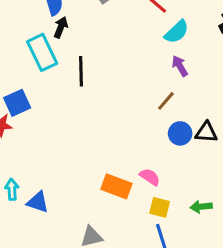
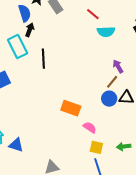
cyan semicircle: (177, 32) -> (106, 32), turned 42
purple arrow: (180, 66) -> (118, 66), moved
brown line: (166, 101) -> (112, 82), moved
orange rectangle: (116, 186) -> (71, 108), moved

